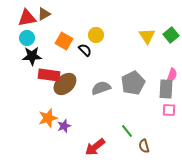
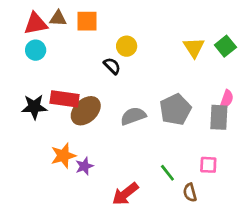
brown triangle: (44, 14) -> (58, 18), turned 32
orange square: (64, 41) -> (87, 21), moved, turned -30
black star: (32, 56) -> (34, 107), moved
pink square: (169, 110) -> (208, 165), moved

